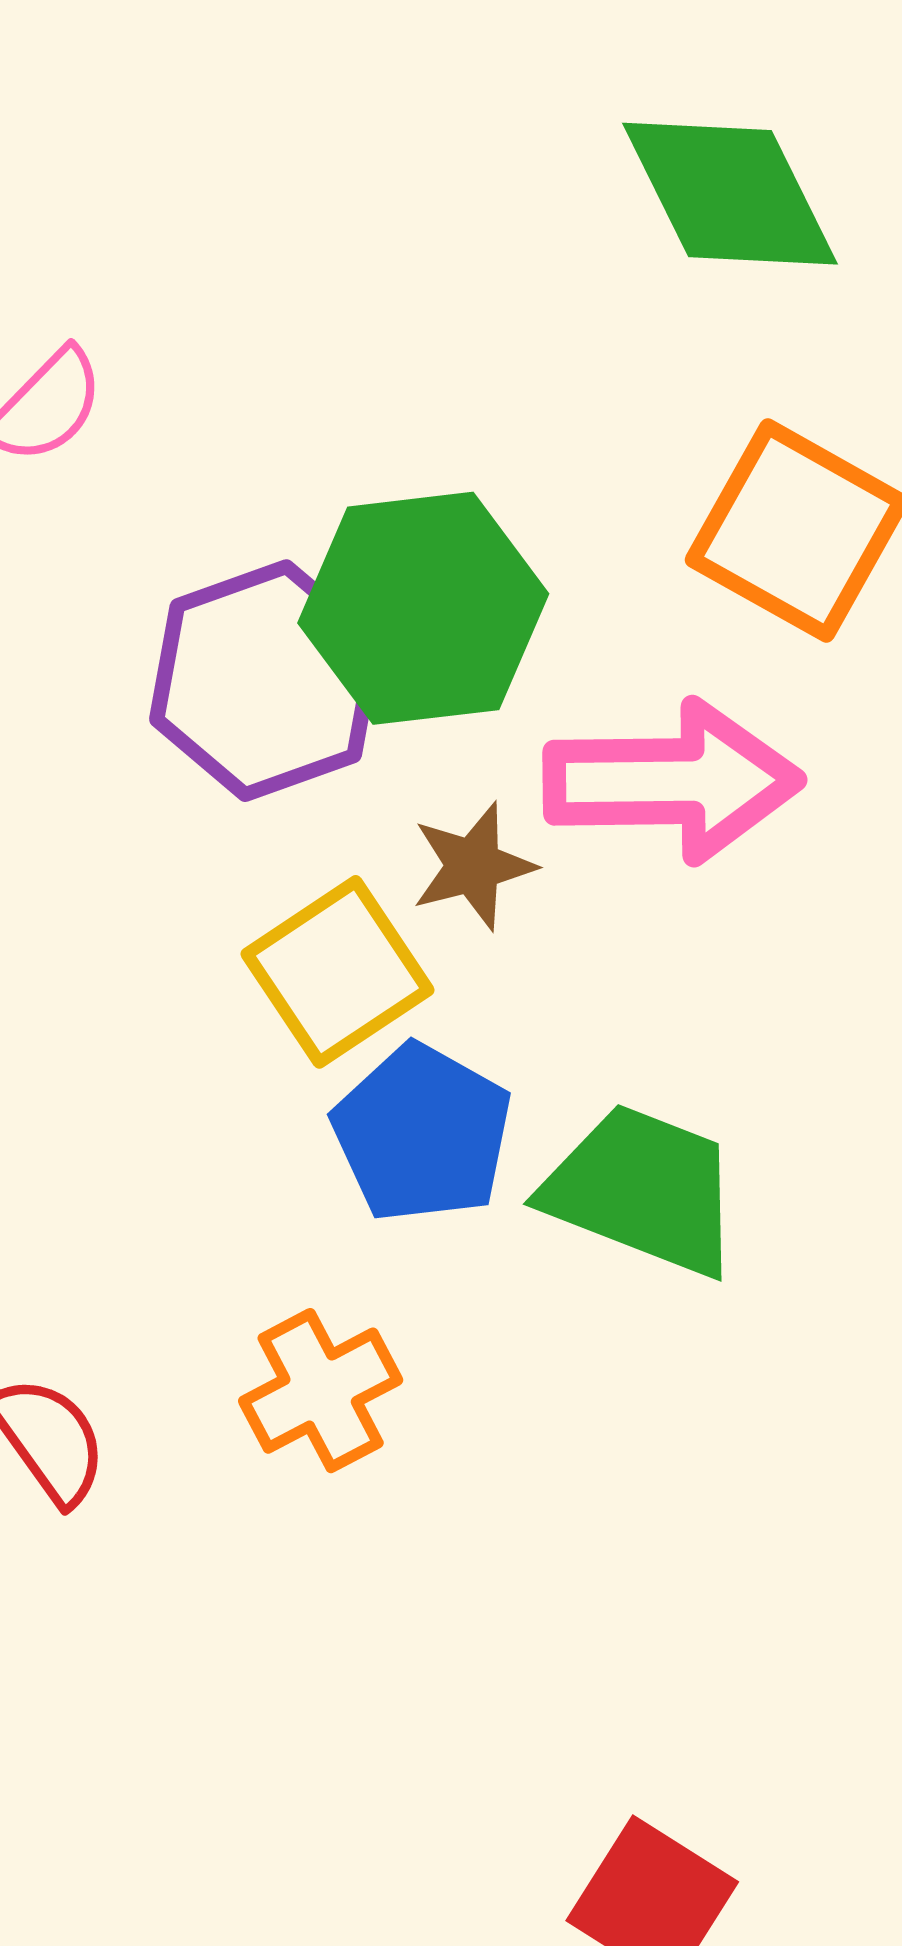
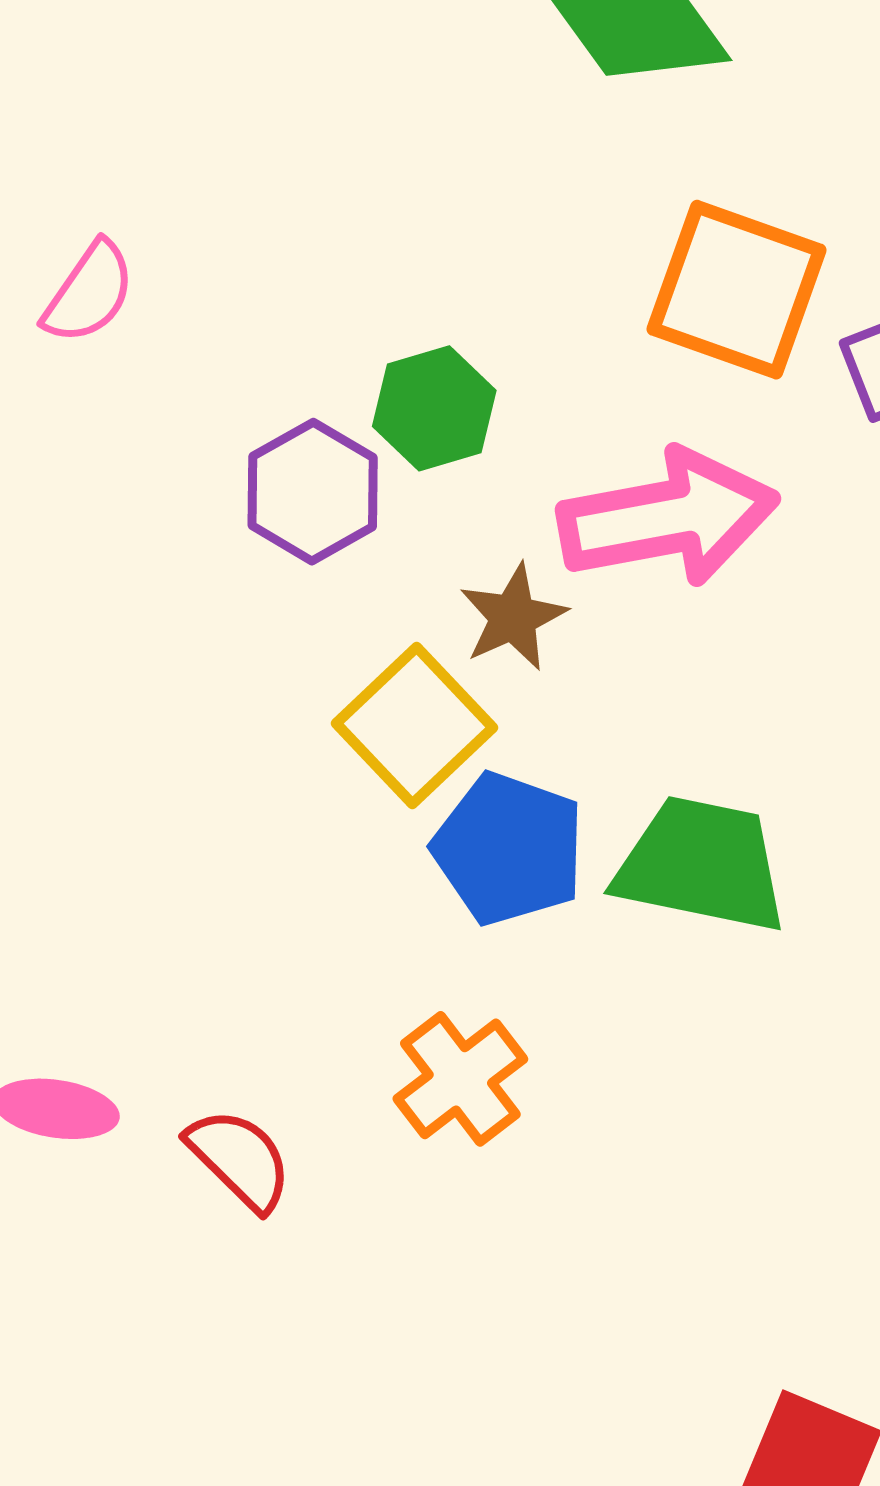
green hexagon: (423, 608) -> (434, 408), size x0.6
purple hexagon: (266, 681) -> (313, 492), size x0.7

